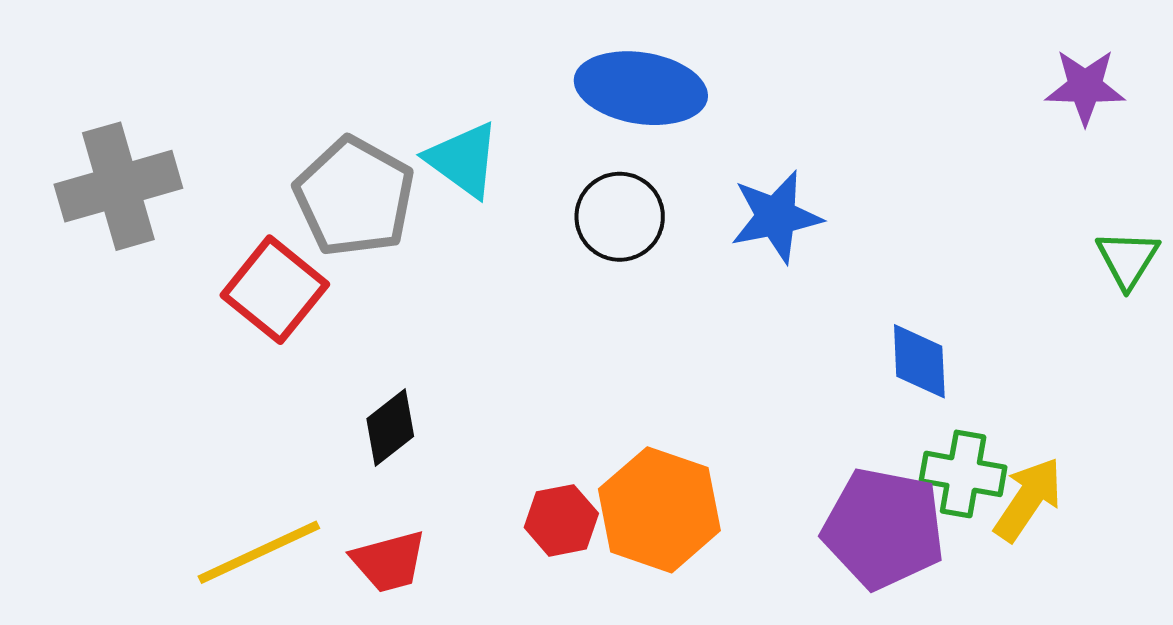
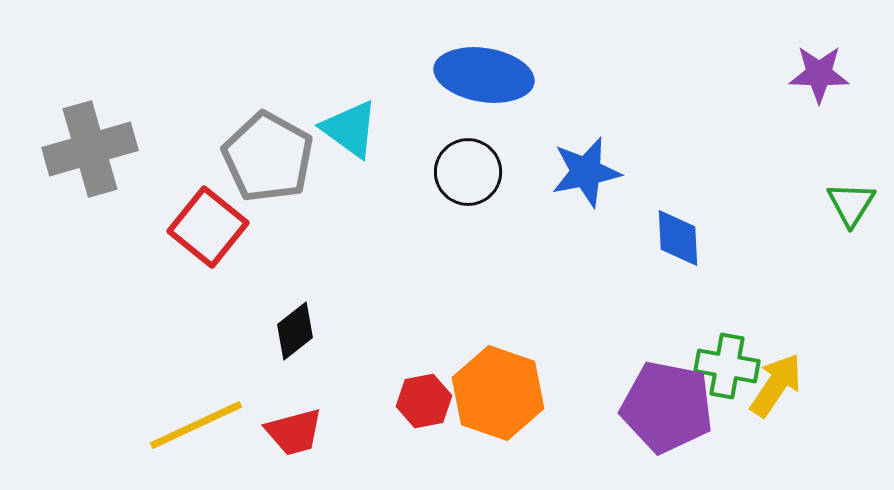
blue diamond: (919, 361) -> (678, 238), moved

